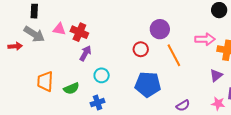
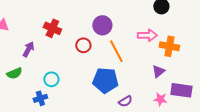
red cross: (79, 32) -> (52, 28), moved
cyan circle: (102, 75) -> (51, 79), moved
blue pentagon: (148, 84) -> (105, 80), moved
green semicircle: (71, 88) -> (14, 73), moved

